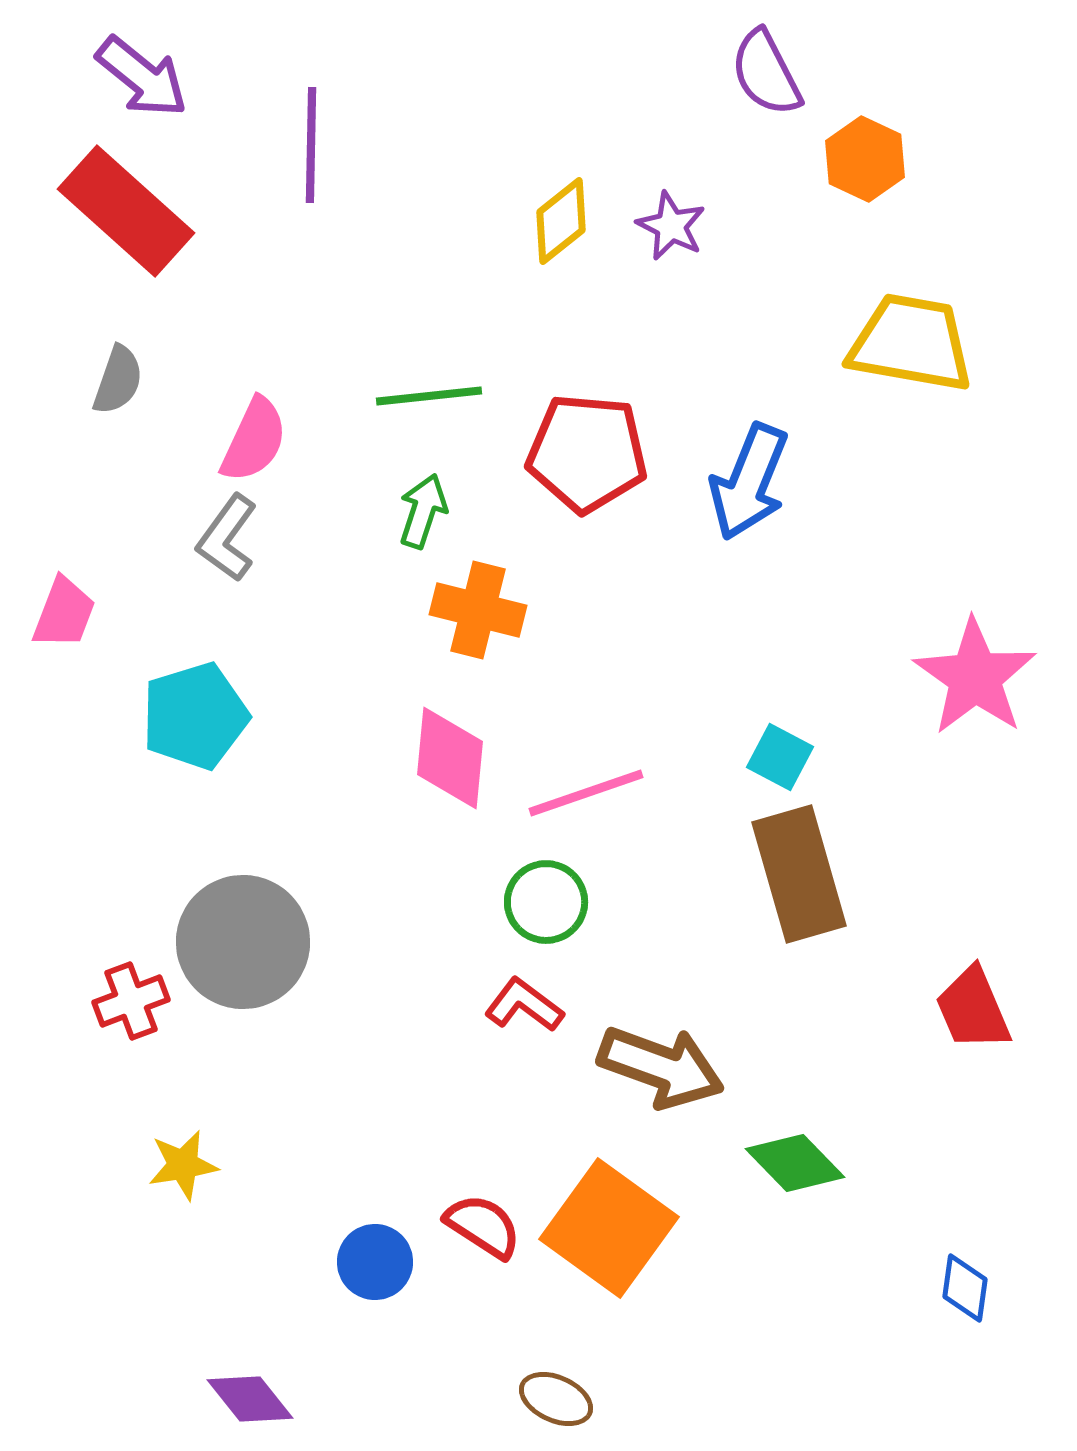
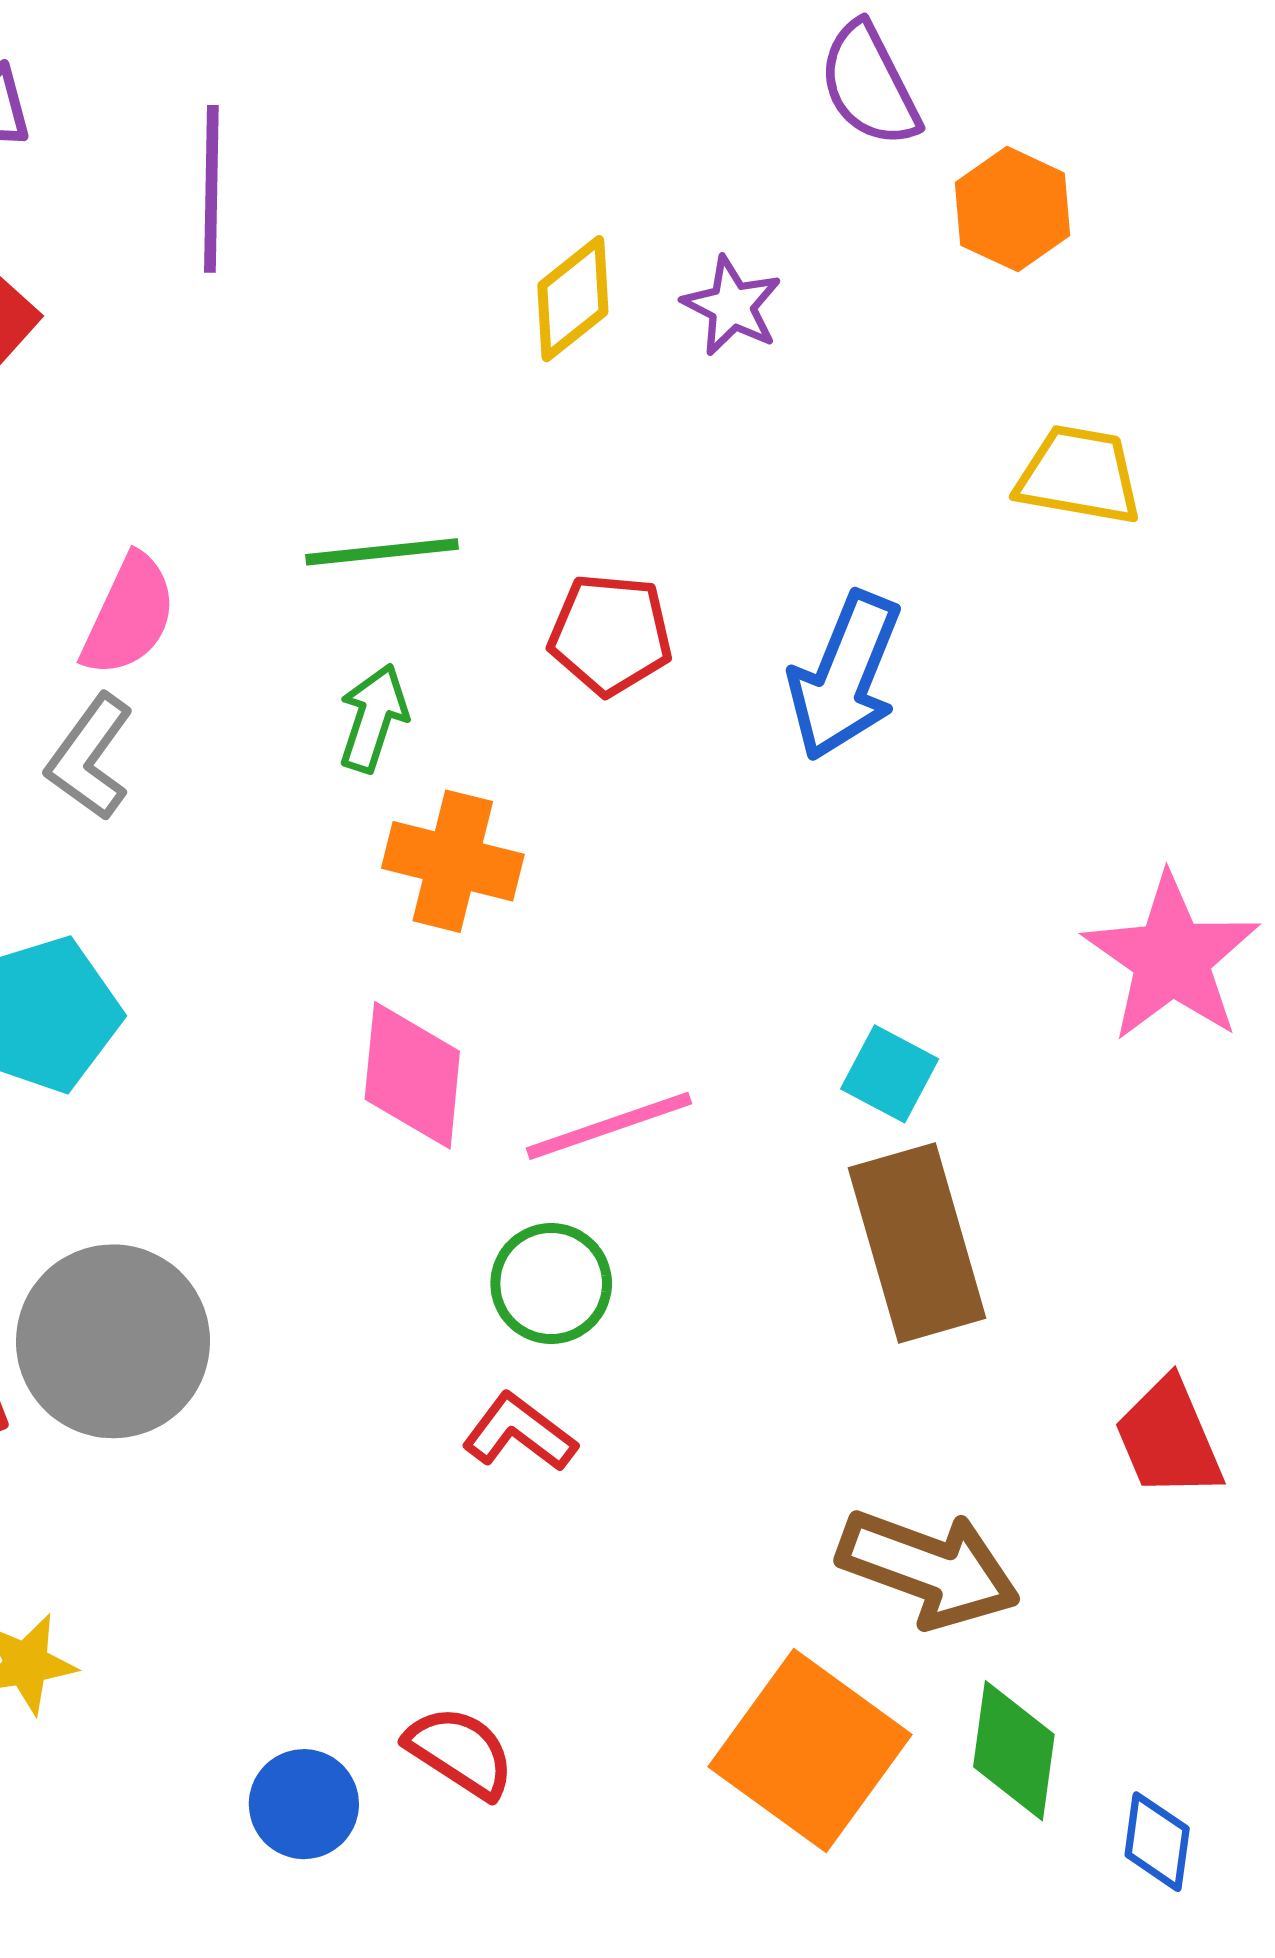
yellow trapezoid: (911, 343) -> (1079, 475), size x0.7
red pentagon: (587, 453) -> (610, 634), size x0.7
brown arrow: (661, 1067) -> (929, 1568), moved
green diamond: (795, 1163) -> (1014, 1751), moved, turned 52
orange square: (609, 1228) -> (810, 1751), moved

